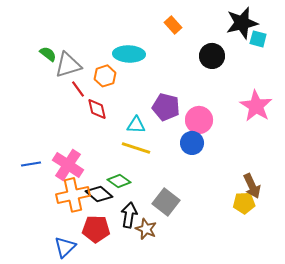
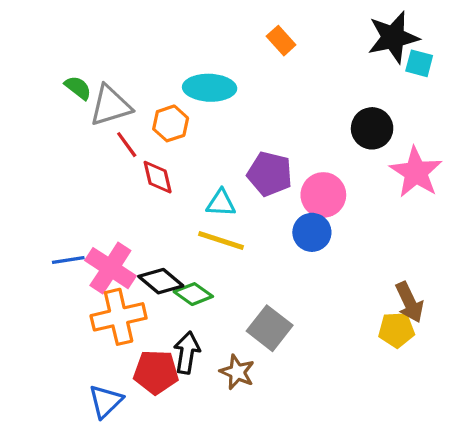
black circle: (212, 56) -> (372, 128), moved
blue line: (31, 164) -> (68, 260), moved
black diamond: (99, 194) -> (161, 281), moved
black arrow: (129, 215) -> (187, 353), moved

